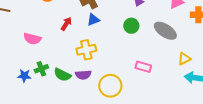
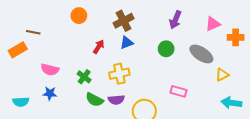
pink semicircle: (32, 39) -> (50, 70), moved
yellow triangle: (184, 59) -> (222, 75), moved
green cross: (41, 69) -> (84, 77), moved, turned -32
blue star: (24, 76) -> (50, 93), moved

